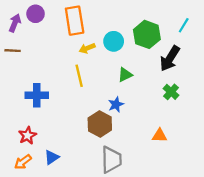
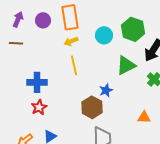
purple circle: (36, 14) -> (43, 20), moved
yellow arrow: (87, 48) -> (71, 41), moved
green triangle: (125, 75) -> (126, 65), moved, size x1.5
red star: (27, 135) -> (39, 107), moved

